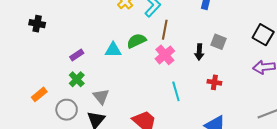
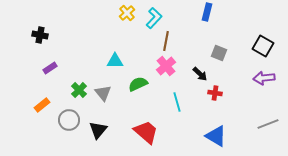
green semicircle: (136, 41) -> (138, 84), moved
black arrow: (199, 52) -> (200, 74), moved, turned -49
purple rectangle: (77, 55) -> (50, 68), moved
gray triangle: (101, 96) -> (103, 93), moved

